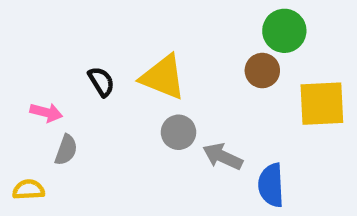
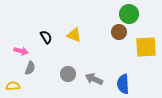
yellow triangle: (163, 77) -> (74, 35), size x0.7
gray circle: (178, 132) -> (68, 74), moved
gray arrow: (223, 157) -> (94, 79), moved

